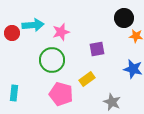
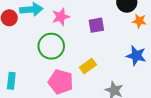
purple square: (97, 49) -> (96, 25), moved

